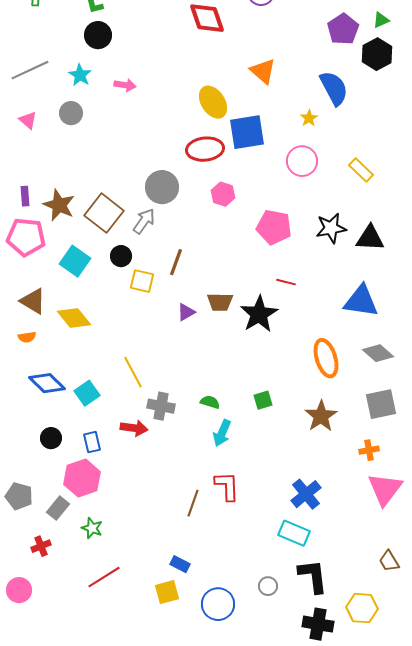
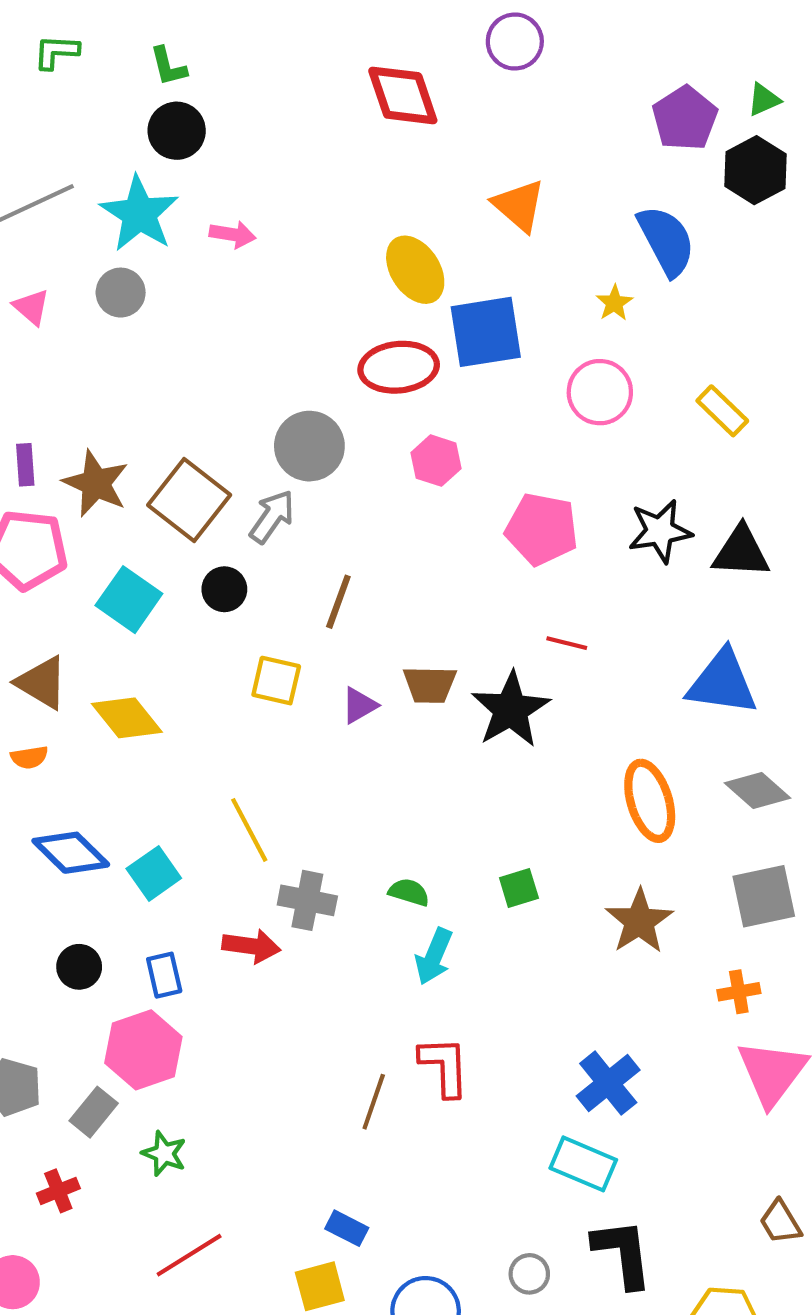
cyan star: (80, 75) -> (139, 214), size x1.6
yellow square: (142, 281) -> (276, 681), moved

